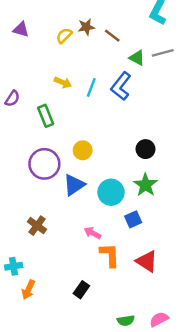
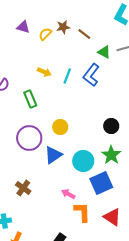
purple triangle: (21, 29) -> (23, 27), moved
blue square: (133, 219) -> (101, 183), size x1.6

